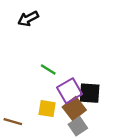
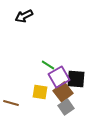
green line: (48, 70) -> (48, 65), moved

